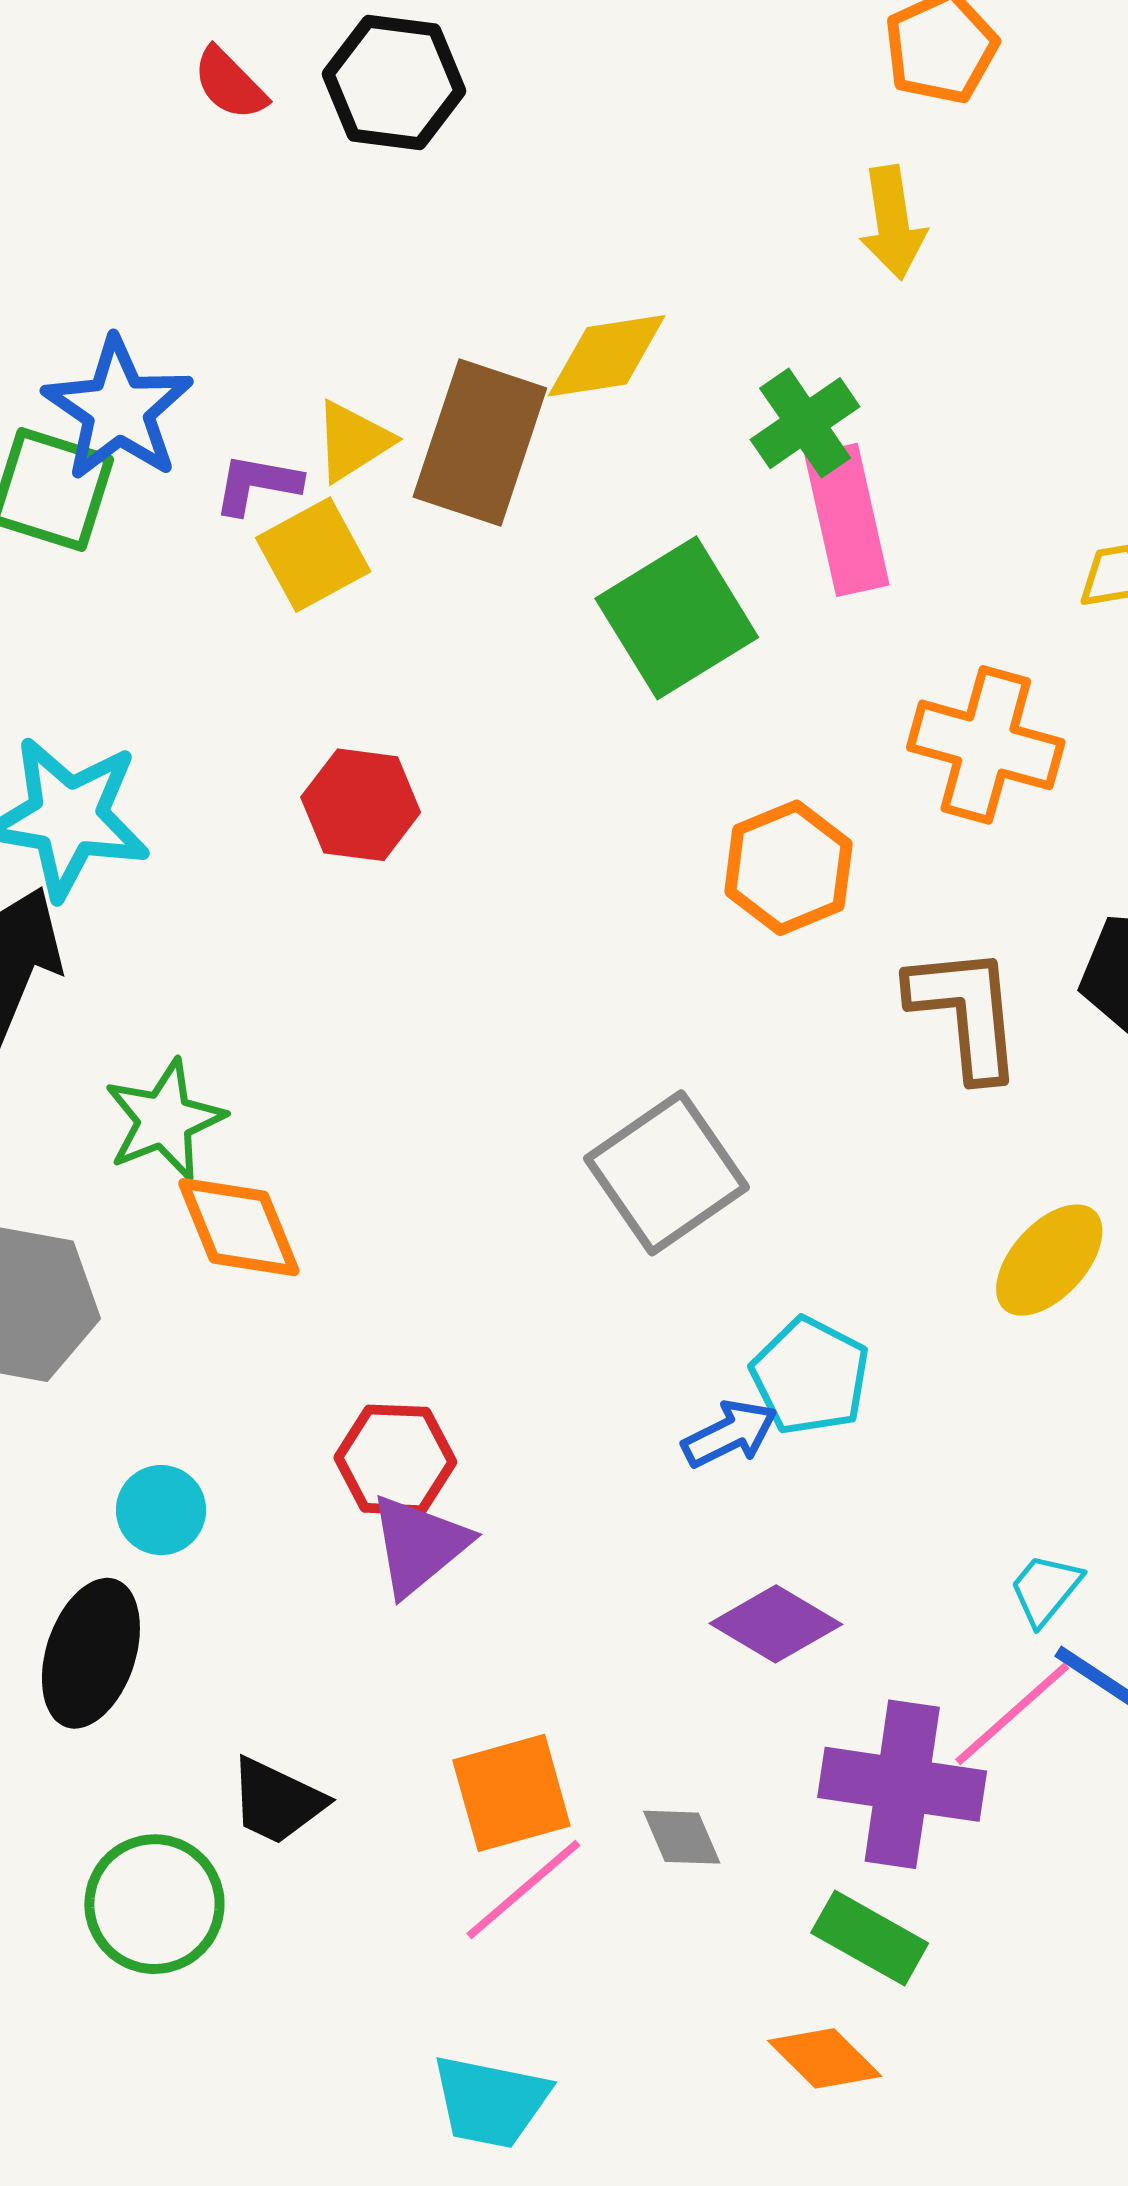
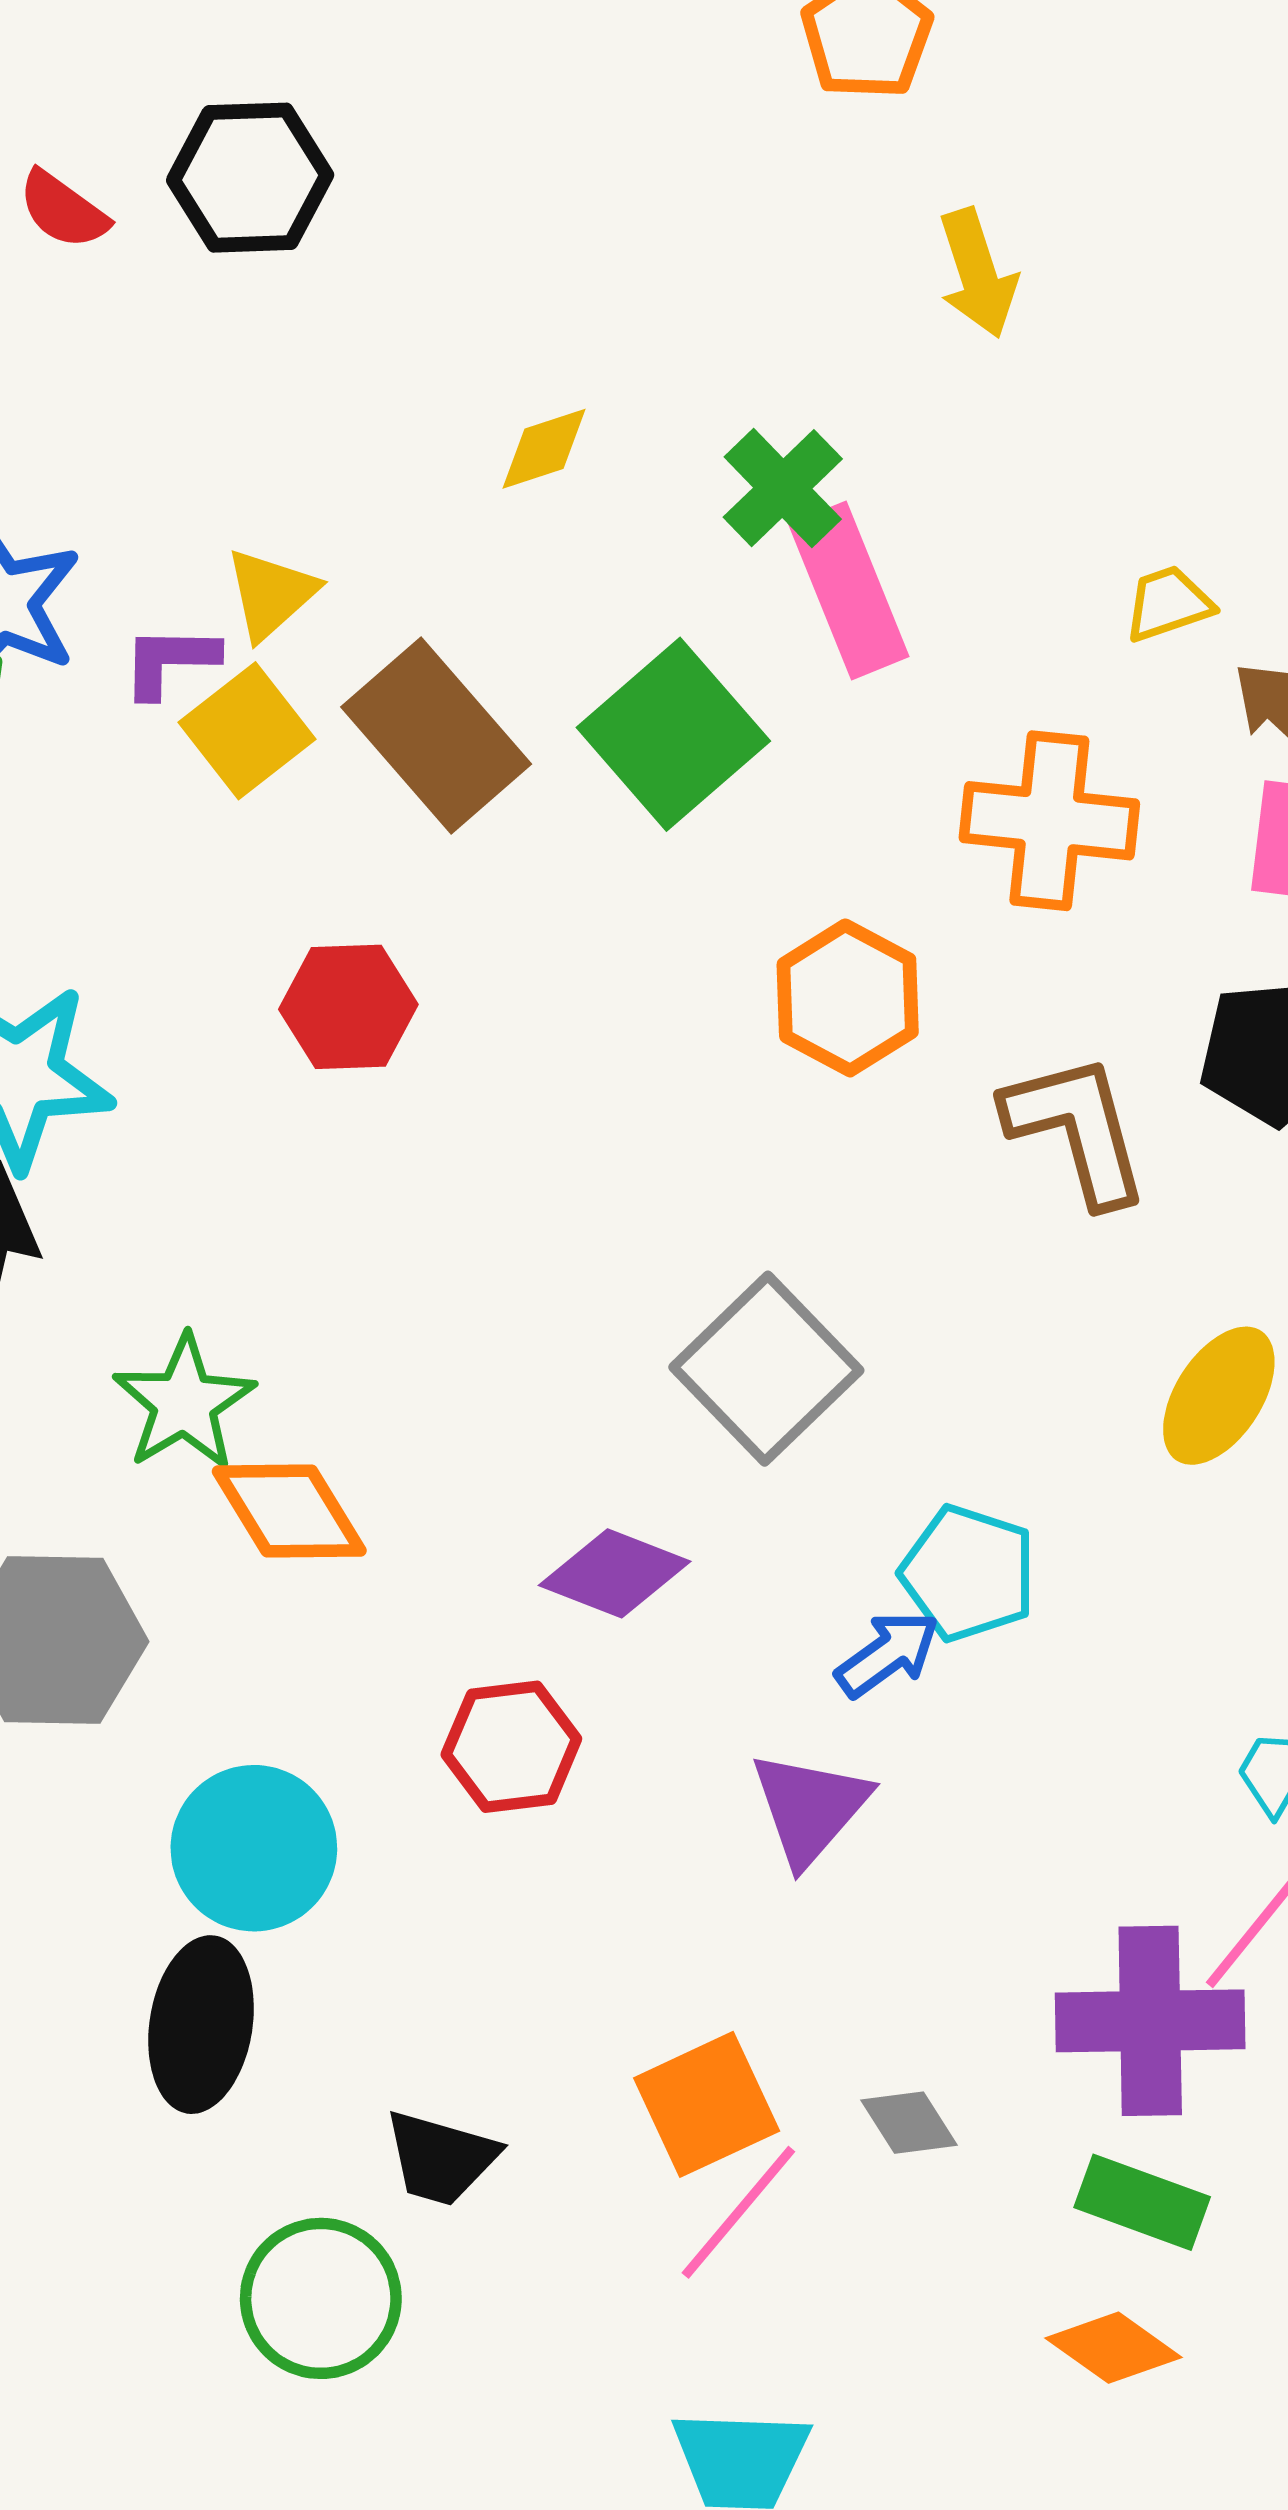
yellow arrow: (893, 223) -> (977, 273), moved
yellow diamond: (607, 356) -> (544, 449), size x0.7
brown rectangle: (480, 442) -> (436, 735), moved, turned -50
cyan circle: (161, 1510) -> (254, 1848), size x1.6
purple triangle: (419, 1545) -> (810, 1808), moved
purple diamond: (776, 1624) -> (615, 1573), moved

